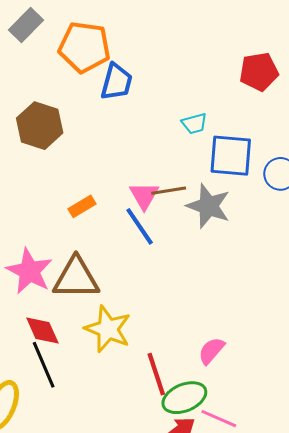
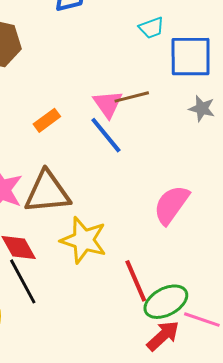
gray star: (208, 206) -> (202, 109), moved, size x0.6
pink semicircle: (211, 351) -> (171, 205), moved, size x1.4

